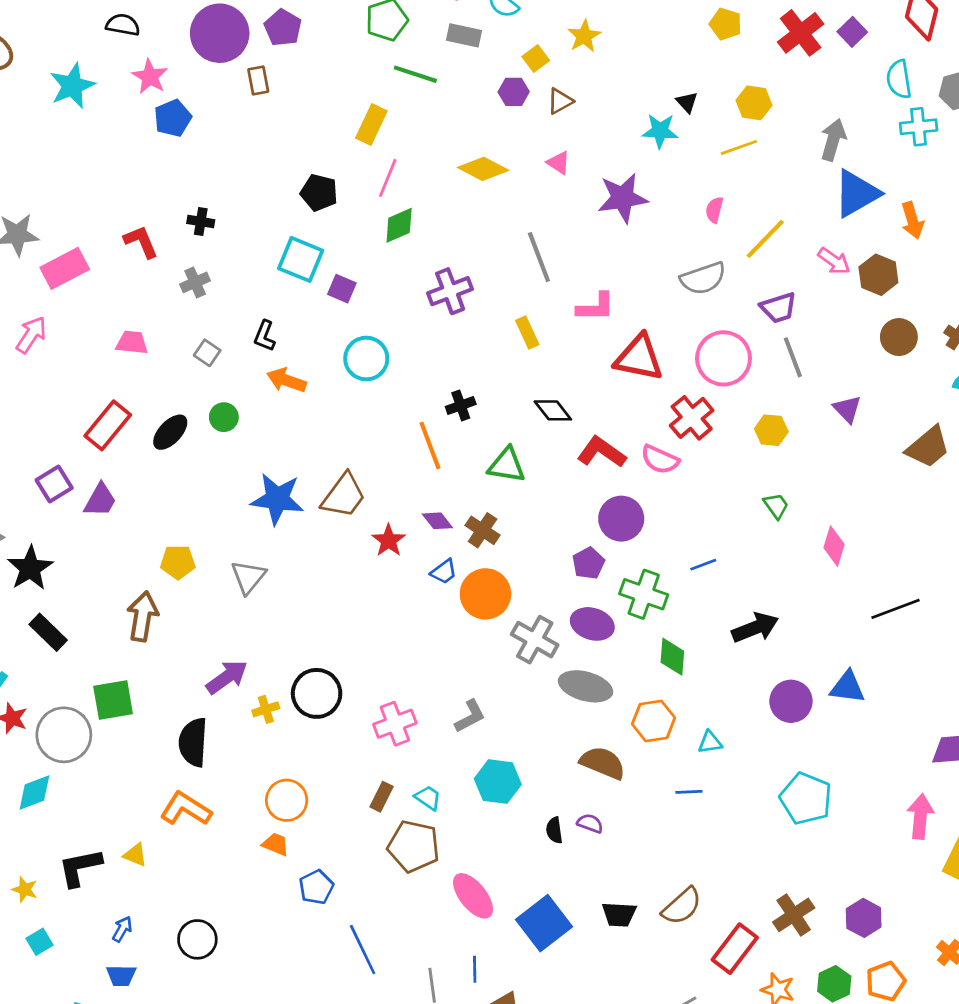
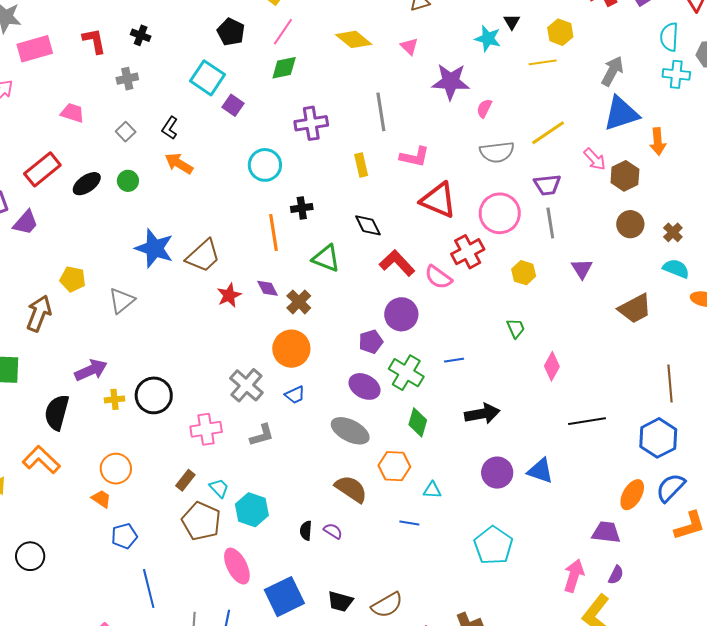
pink semicircle: (714, 210) -> (484, 108), moved
cyan circle: (366, 359) -> (265, 165), moved
blue trapezoid: (444, 572) -> (295, 395), moved
gray cross: (535, 640) -> (246, 385), moved
cyan hexagon: (498, 782) -> (252, 510), moved

